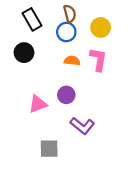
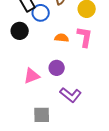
blue circle: (66, 32) -> (41, 13), moved

